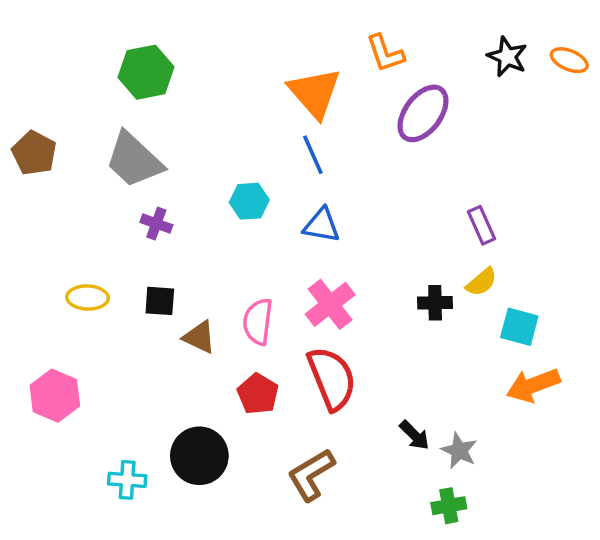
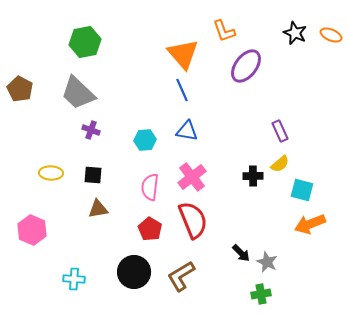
cyan hexagon: (249, 201) -> (145, 140), moved
brown triangle: (199, 337) -> (98, 209), moved, turned -35
black circle: (199, 456) -> (134, 272), moved

